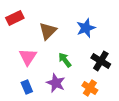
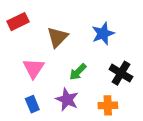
green arrow: (65, 60) -> (78, 72), turned -98
orange cross: (90, 88) -> (108, 105), turned -35

